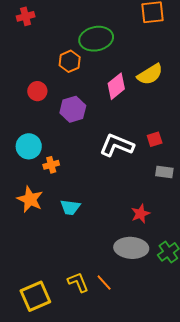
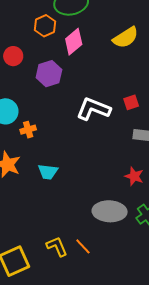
pink diamond: (116, 86) -> (74, 42), moved
red star: (140, 214) -> (134, 176), moved, turned -30

